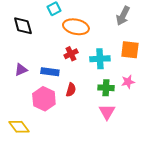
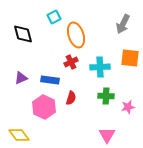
orange ellipse: (76, 27) -> (76, 35), turned 60
pink star: (128, 82) -> (128, 107), moved
pink triangle: (107, 112) -> (107, 135), moved

